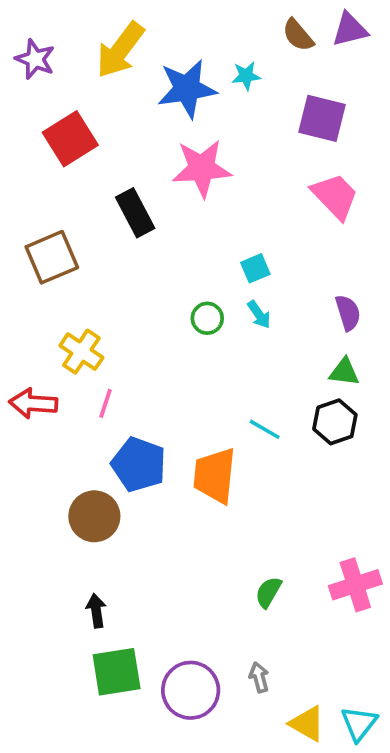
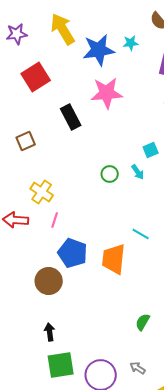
yellow arrow: (120, 50) -> (63, 29), turned 112
purple star: (35, 59) -> (17, 34), turned -30
brown square: (52, 257) -> (26, 141), size x0.7
cyan square: (255, 268) -> (151, 150), moved
gray arrow: (259, 677) -> (138, 368), turned -42

